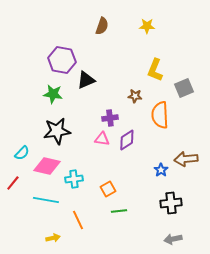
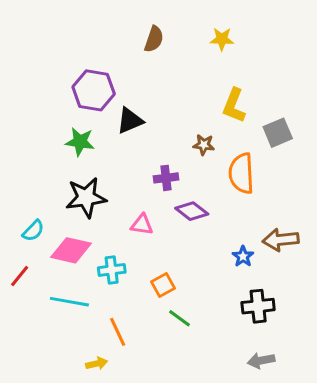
pink triangle: (102, 139) -> (142, 225), moved
purple diamond: (127, 140) -> (192, 211), turned 70
green line: (119, 211) -> (180, 318), turned 42
yellow arrow: (53, 238) -> (97, 364), moved

